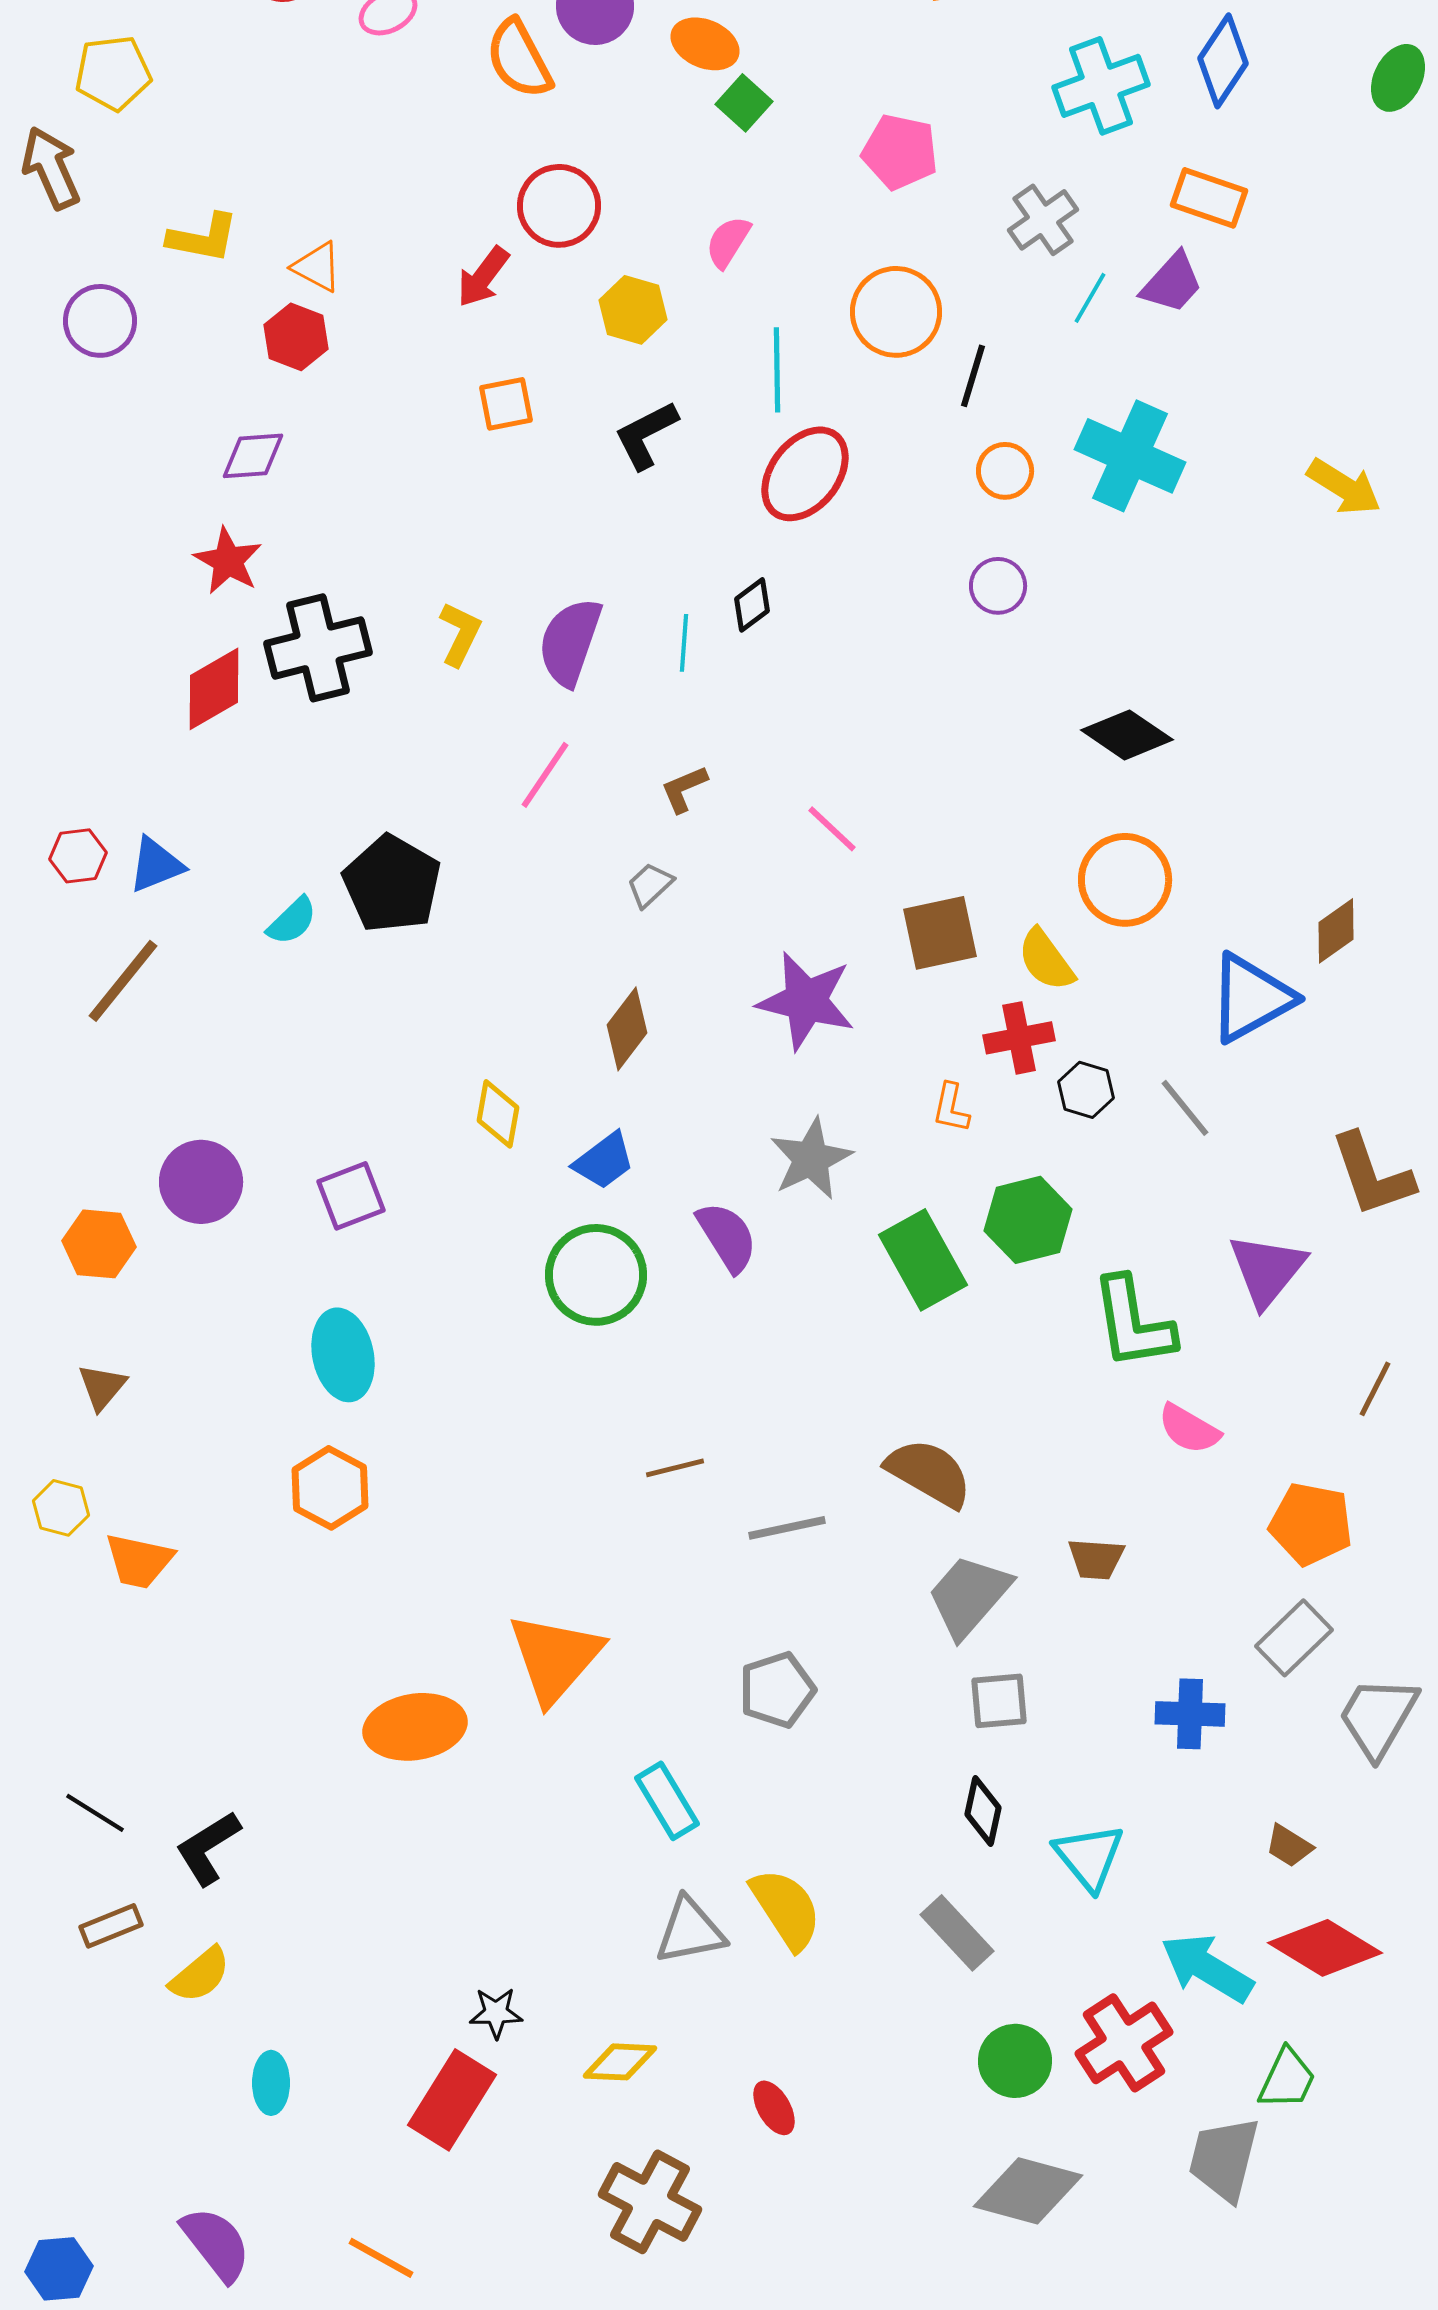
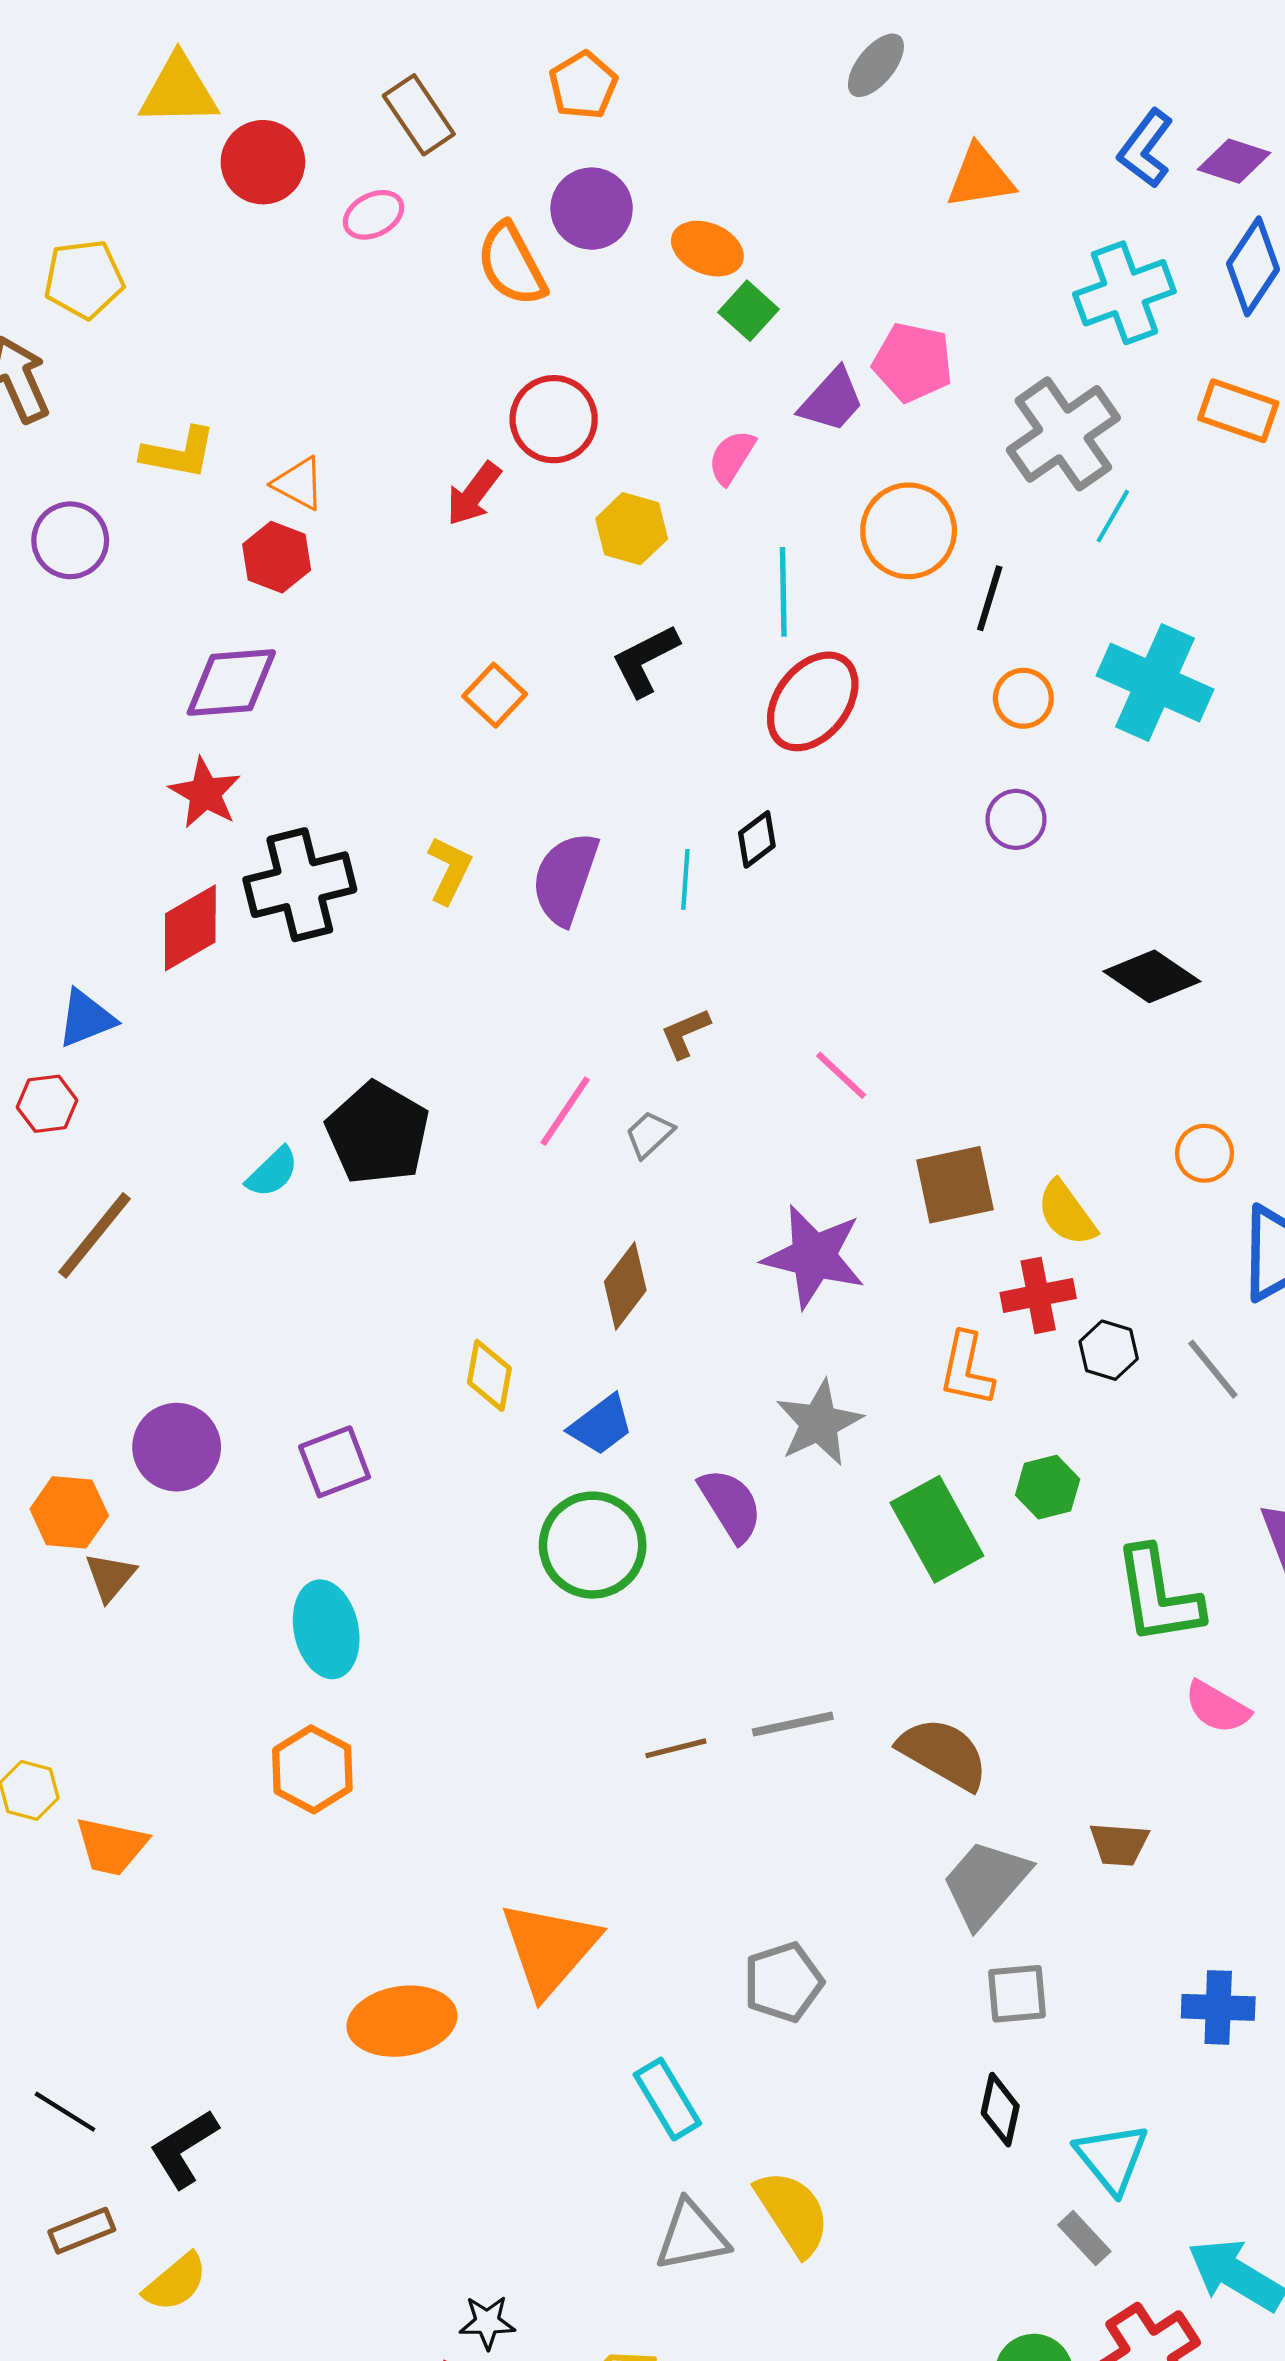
gray cross: (1043, 220) -> (1063, 434), size x1.5
purple trapezoid: (1172, 283) -> (832, 400), moved
orange square: (506, 404) -> (495, 695), moved, turned -36
purple diamond: (253, 456) -> (231, 682), size x1.4
pink line: (545, 775) -> (565, 1111), moved
blue triangle: (156, 865) -> (86, 1018), moved
orange circle: (1125, 880) -> (1205, 1153), moved, size x0.6
orange L-shape: (951, 1108) -> (966, 1369), size x1.4
green hexagon: (1028, 1220) -> (1048, 1487), size x0.7
brown triangle: (102, 1387) -> (110, 1577), moved
gray line: (787, 1528) -> (793, 1724), moved
gray rectangle: (957, 1933) -> (1084, 2238), moved, size x0.7

